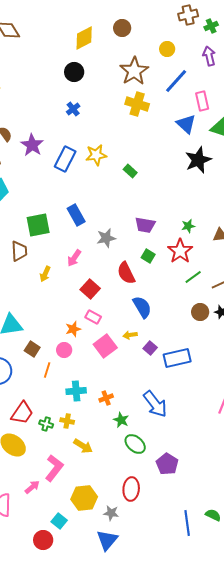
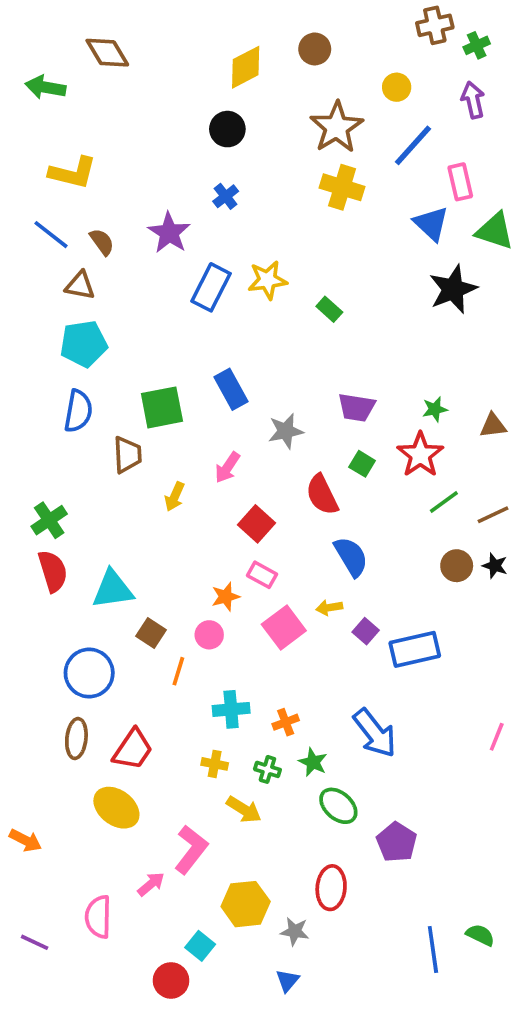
purple star: (32, 145) -> (169, 233), moved
green cross: (46, 424) -> (267, 769), moved
blue triangle: (107, 540) -> (287, 980), size x0.6

